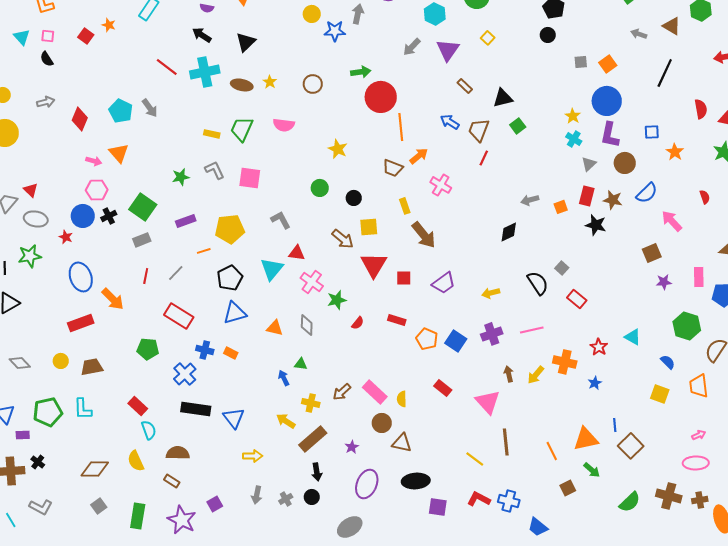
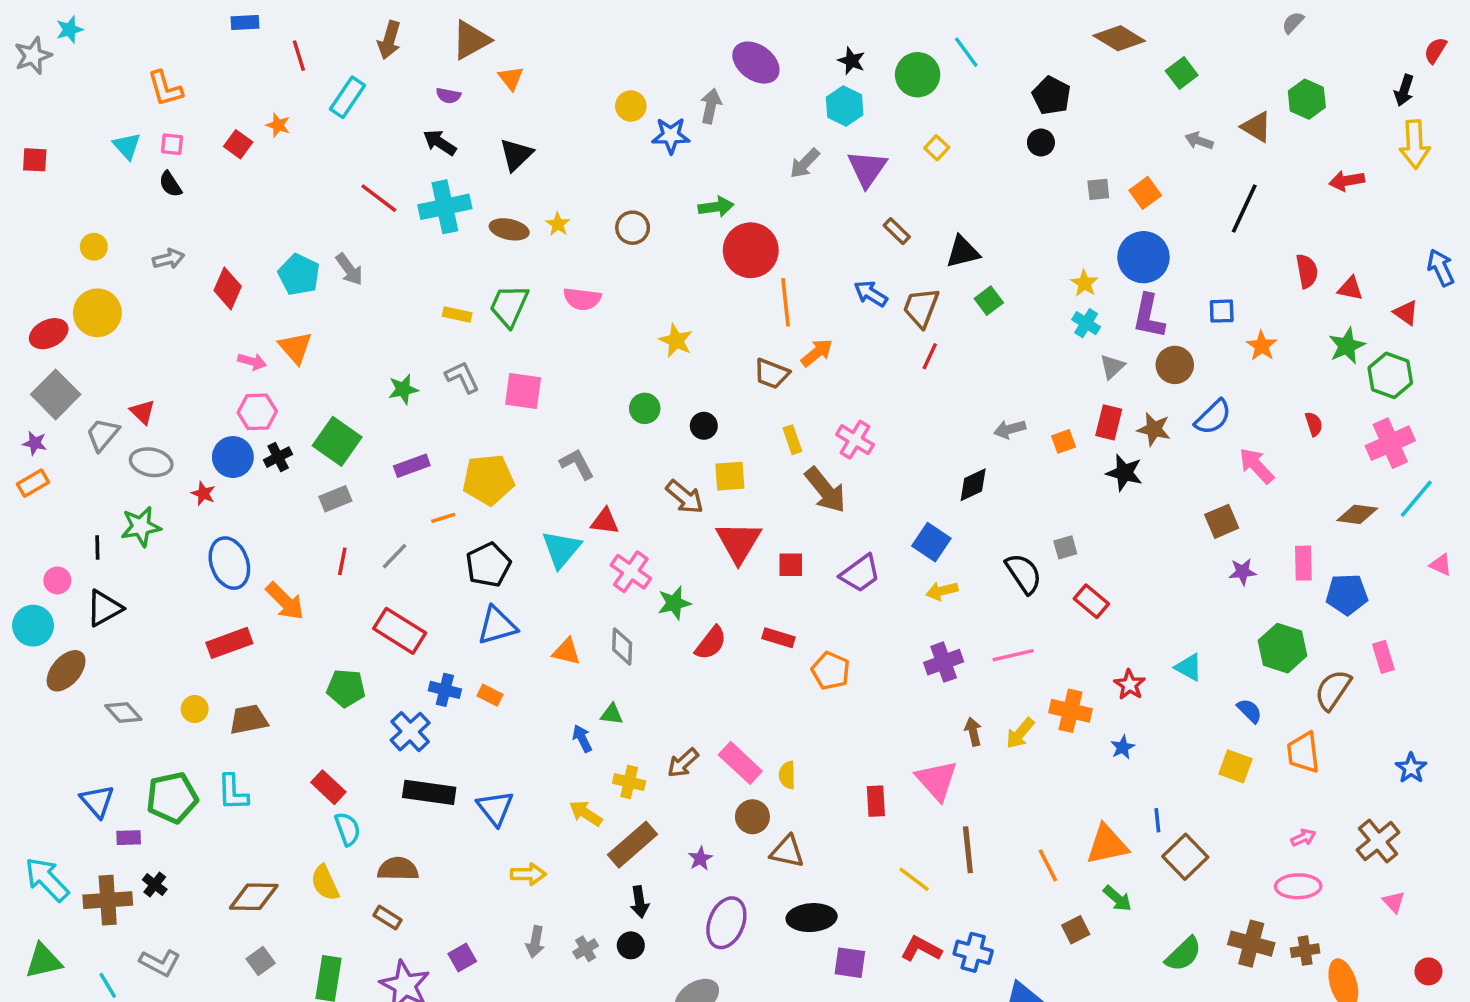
pink cross: (441, 185) -> (855, 440), moved
gray square: (562, 268) -> (1065, 547), turned 32
red semicircle: (358, 323) -> (711, 643), size x1.5
blue square: (456, 341) -> (931, 542), moved
red rectangle: (443, 388) -> (876, 801), moved, turned 48

